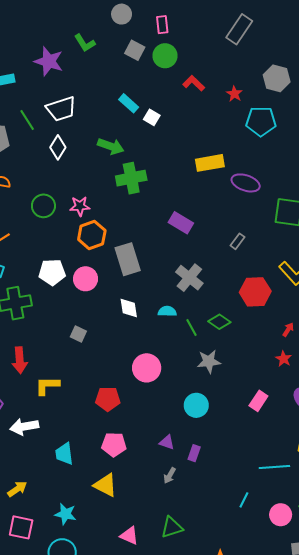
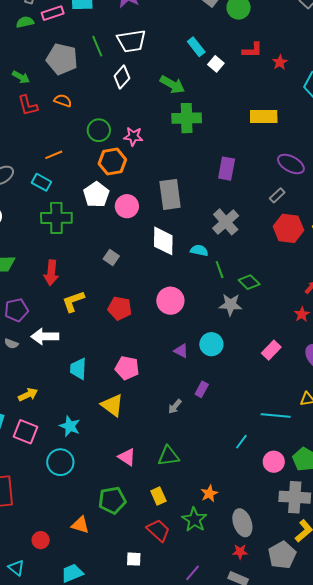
red L-shape: (194, 83) -> (252, 50), moved, turned 125
red star: (234, 94) -> (280, 62), moved
purple ellipse: (246, 183) -> (291, 164), moved
purple rectangle: (181, 223) -> (227, 169), turned 60
orange hexagon: (92, 235) -> (112, 162), moved
white pentagon: (52, 272) -> (96, 195), turned 30
red hexagon: (255, 292) -> (288, 228), moved
white diamond: (129, 308) -> (163, 241), size x1.4
green diamond: (219, 322) -> (249, 282), moved
yellow L-shape: (47, 386) -> (73, 301), turned -30
red pentagon: (108, 399) -> (120, 308), moved
purple triangle: (167, 442) -> (181, 351), moved

